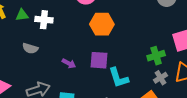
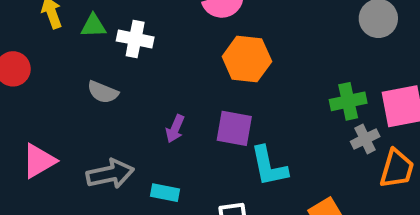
green cross: (156, 56) -> (348, 101), moved
purple arrow: (69, 63) -> (175, 129), turned 80
gray cross: (161, 78) -> (365, 139), moved

